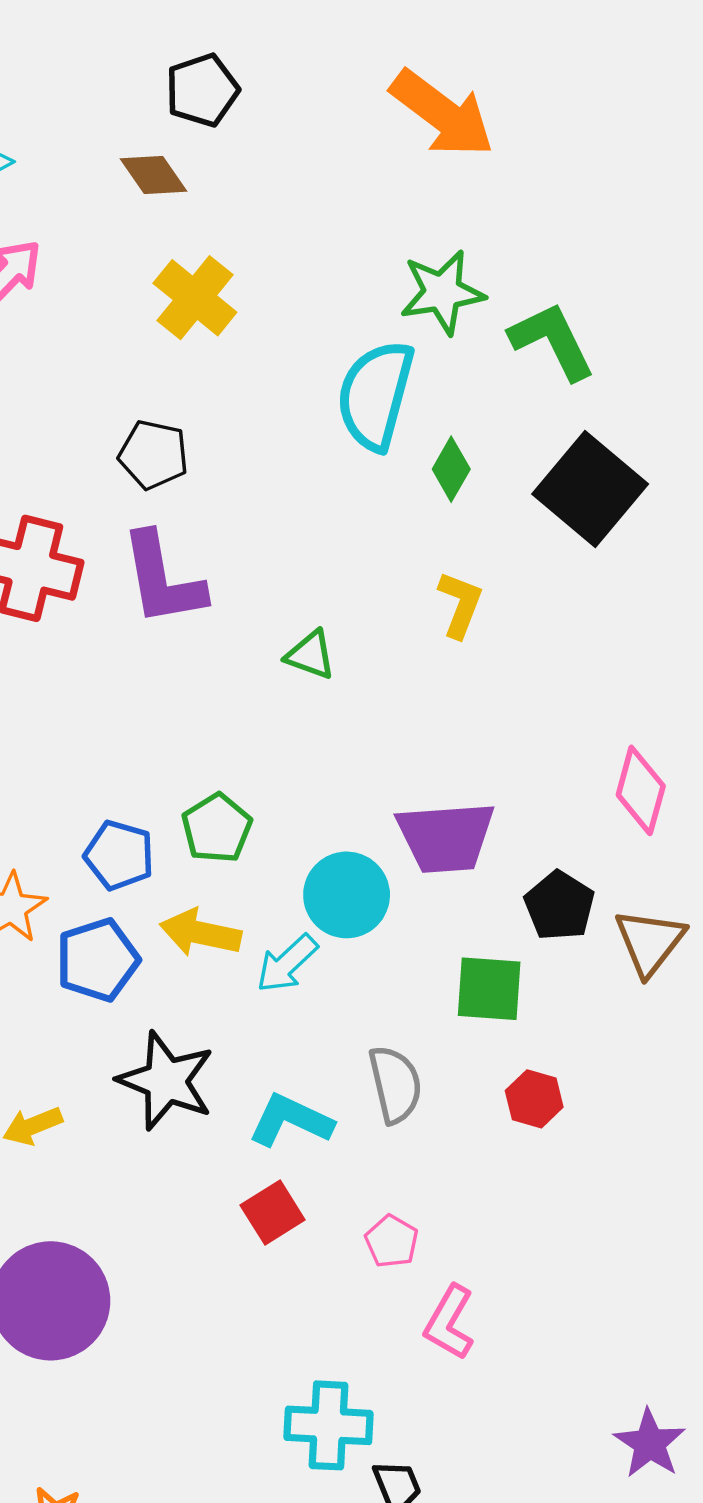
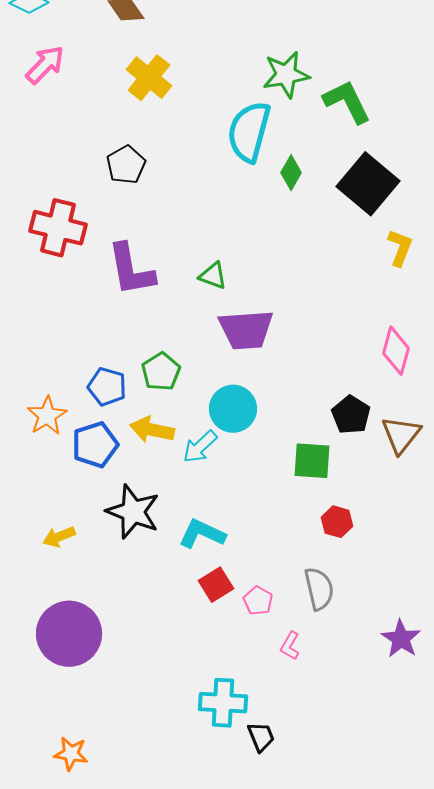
black pentagon: (153, 455) -> (126, 165), turned 30
purple L-shape: (163, 579) -> (131, 270), moved
yellow L-shape: (460, 604) -> (400, 248), moved
purple trapezoid: (446, 837) -> (246, 330), moved
gray semicircle: (395, 1084) -> (319, 589), moved
red square: (273, 1212) -> (216, 585), moved
pink L-shape: (449, 1323) -> (290, 646), size x0.7
purple star: (650, 1443) -> (401, 639), moved

